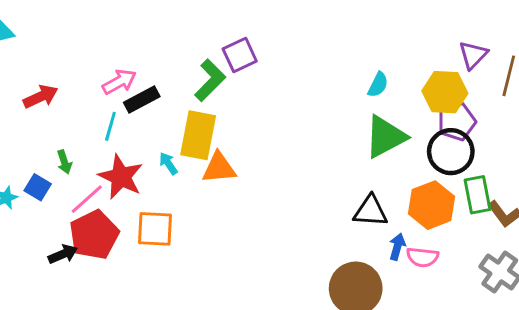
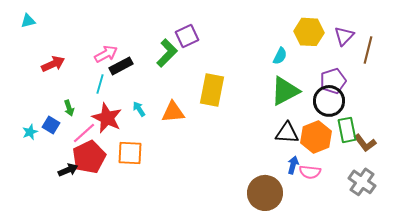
yellow hexagon: (445, 92) -> (309, 32), moved
yellow rectangle: (198, 135) -> (212, 90), moved
black triangle: (371, 211) -> (287, 133), moved

